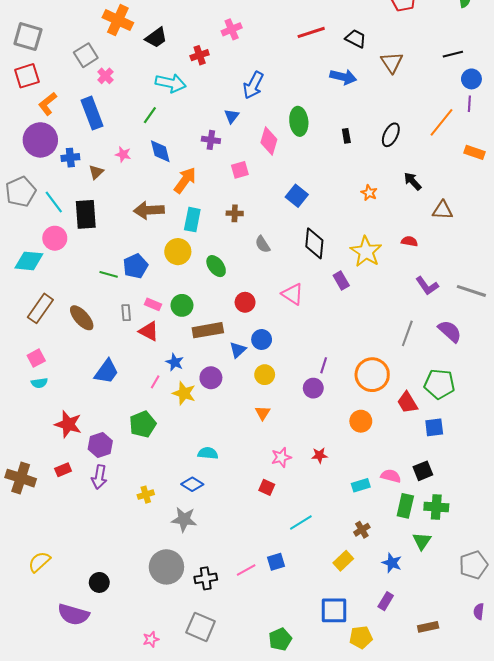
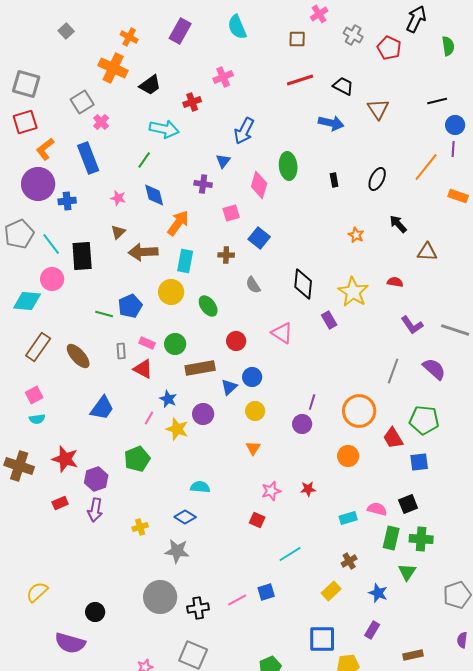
brown triangle: (96, 172) -> (118, 232), moved
blue square: (297, 196) -> (259, 238), moved
brown cross: (21, 478) -> (19, 466), moved

